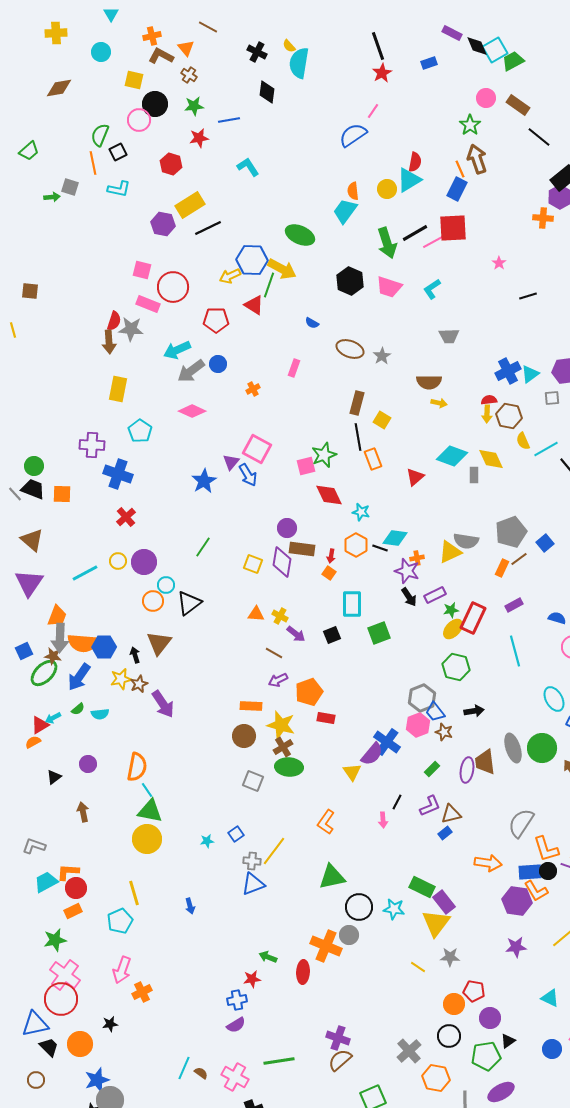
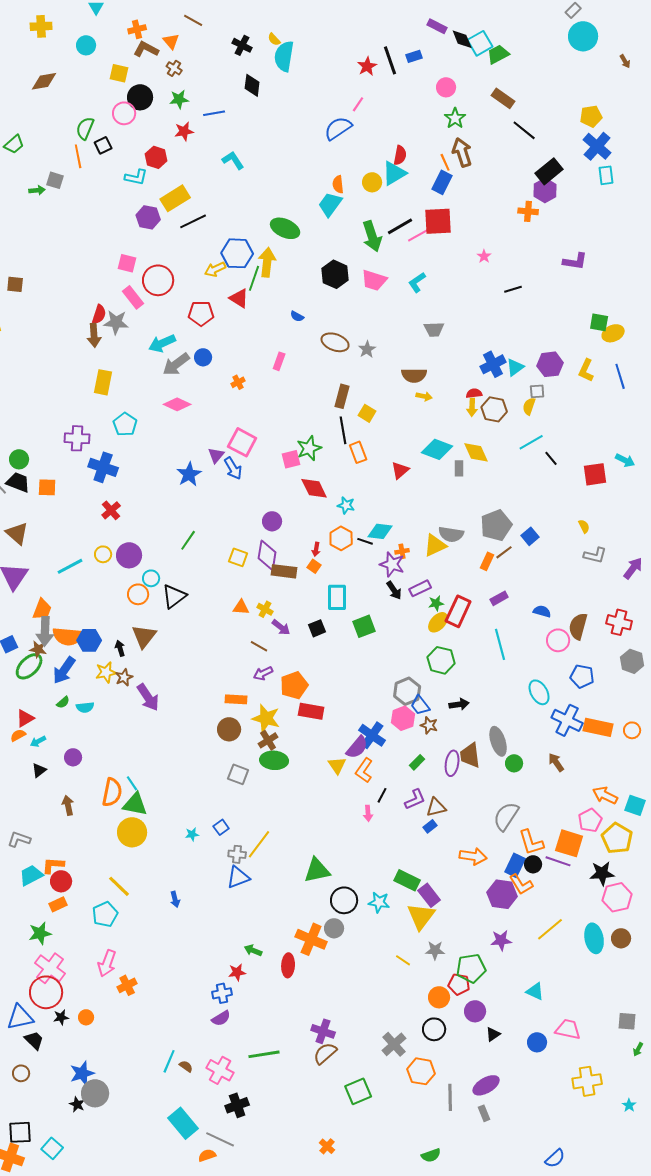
black line: (378, 46) -> (390, 60), moved
pink circle: (486, 98) -> (446, 87), moved
cyan L-shape: (119, 189) -> (136, 177), moved
yellow arrow: (282, 269) -> (267, 262), turned -112
pink rectangle: (148, 304) -> (133, 297), turned 30
yellow semicircle: (523, 441) -> (529, 406), moved, turned 42
brown rectangle: (302, 549) -> (284, 571), moved
cyan arrow: (53, 718) -> (38, 741), moved
red rectangle: (326, 718) -> (311, 711), size x1.4
green circle: (542, 748) -> (514, 763), moved, size x0.6
orange semicircle: (137, 767) -> (112, 792), moved
orange L-shape: (326, 822) -> (364, 770), moved
blue rectangle: (530, 872) -> (515, 865), turned -60
yellow line: (134, 893) -> (119, 886), turned -30
black star: (110, 1024) -> (61, 1017), moved
orange circle: (80, 1044) -> (86, 1017), moved, size x0.6
green pentagon: (486, 1056) -> (471, 968), moved

